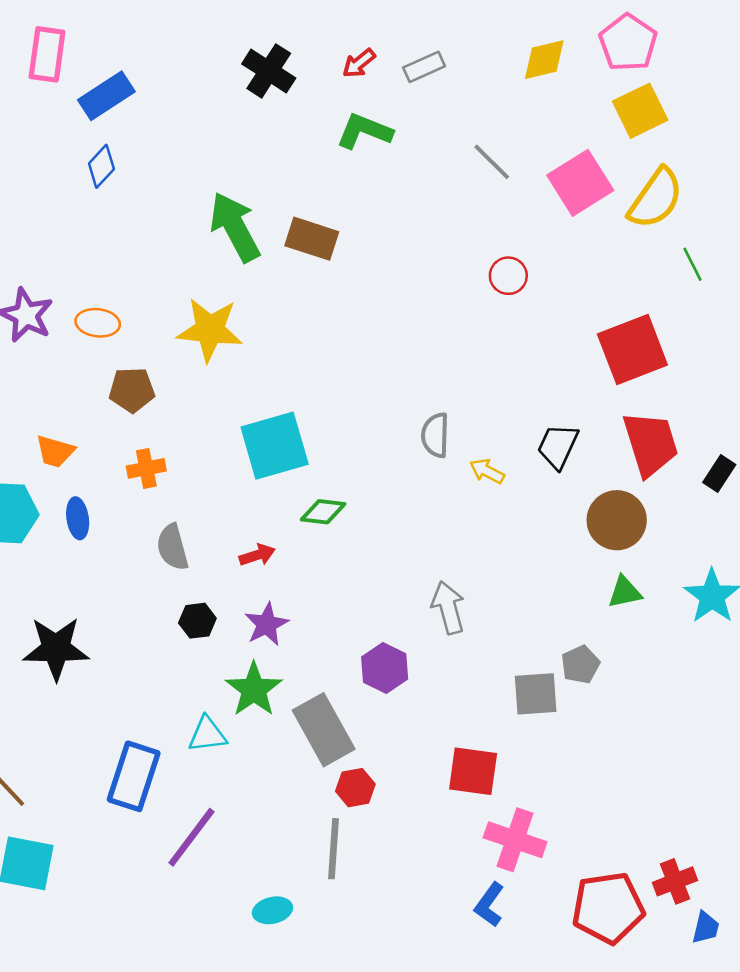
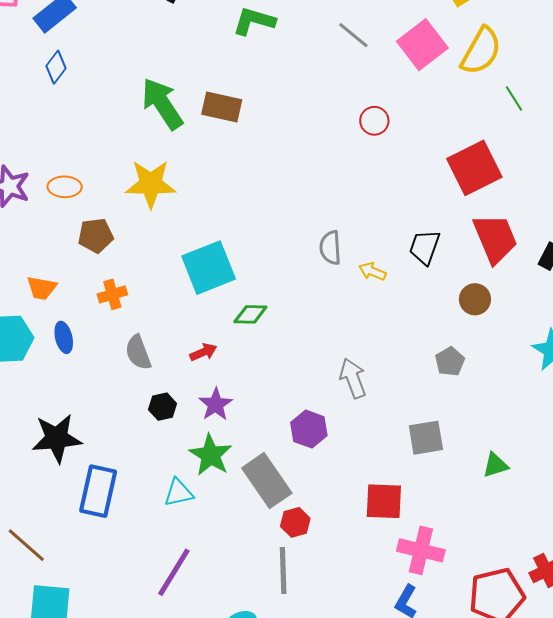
brown circle: (617, 520) -> (475, 299), size x0.7
green triangle: (625, 592) -> (495, 465), moved
gray pentagon: (580, 665) -> (450, 361), moved
blue rectangle: (134, 776) -> (98, 491), moved

